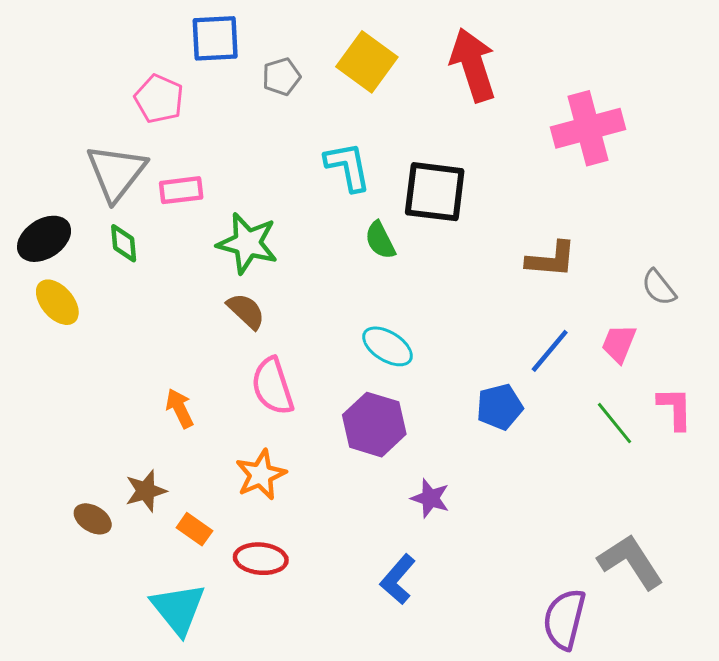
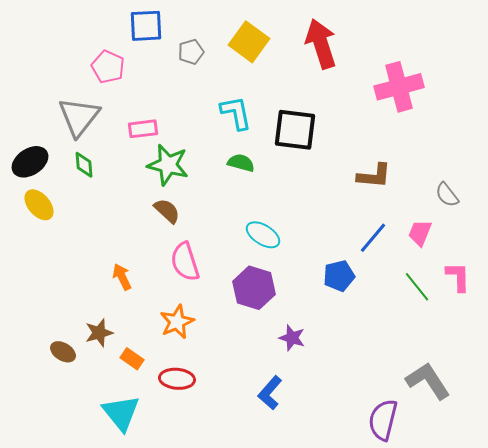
pink rectangle: (181, 190) -> (143, 129), moved
green semicircle: (380, 240) -> (241, 163), moved, turned 132

